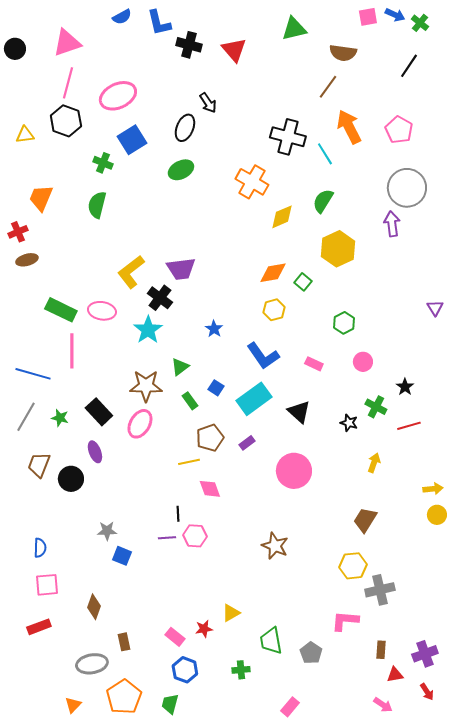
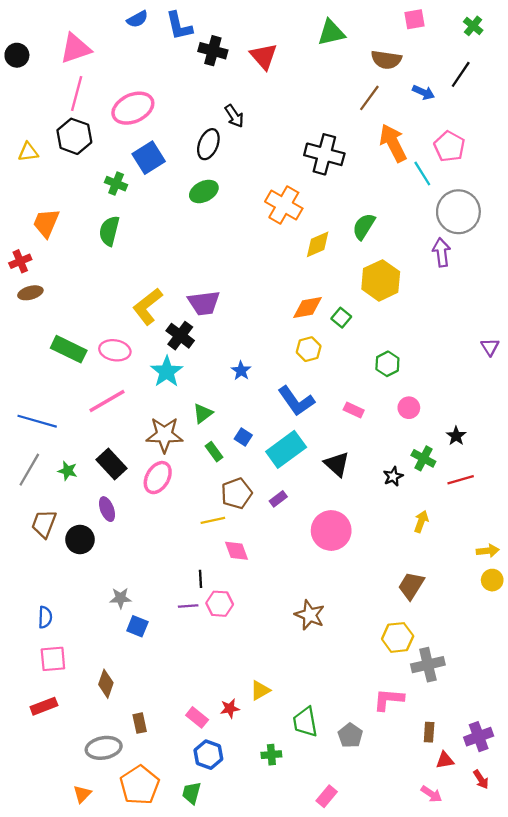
blue arrow: (395, 15) -> (423, 92), moved
cyan line: (325, 154) -> (422, 173), moved
pink line: (72, 351) -> (107, 401), moved, turned 60
black star: (349, 423) -> (393, 476), turned 30

